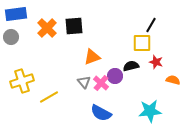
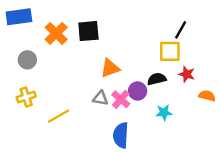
gray circle: (11, 37) -> (27, 60), moved
yellow cross: (22, 81) -> (26, 97), size x0.7
gray triangle: (84, 82) -> (100, 98), turned -40
cyan star: (150, 111) -> (164, 113), moved, size x0.6
blue semicircle: (101, 113) -> (121, 135), turned 65

